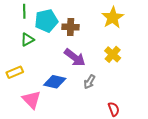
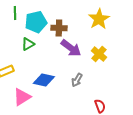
green triangle: (27, 40) -> (28, 44), moved
purple arrow: (75, 58) -> (71, 48), moved
pink triangle: (32, 100) -> (22, 97), turned 42

